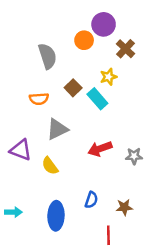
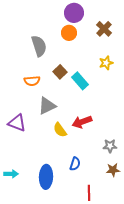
purple circle: (104, 24) -> (74, 13), moved
brown cross: (125, 49) -> (104, 29), moved
yellow star: (108, 77) -> (106, 63), moved
gray star: (134, 156) -> (110, 146), moved
yellow semicircle: (50, 166) -> (60, 130), moved
brown star: (124, 207) -> (113, 170), moved

